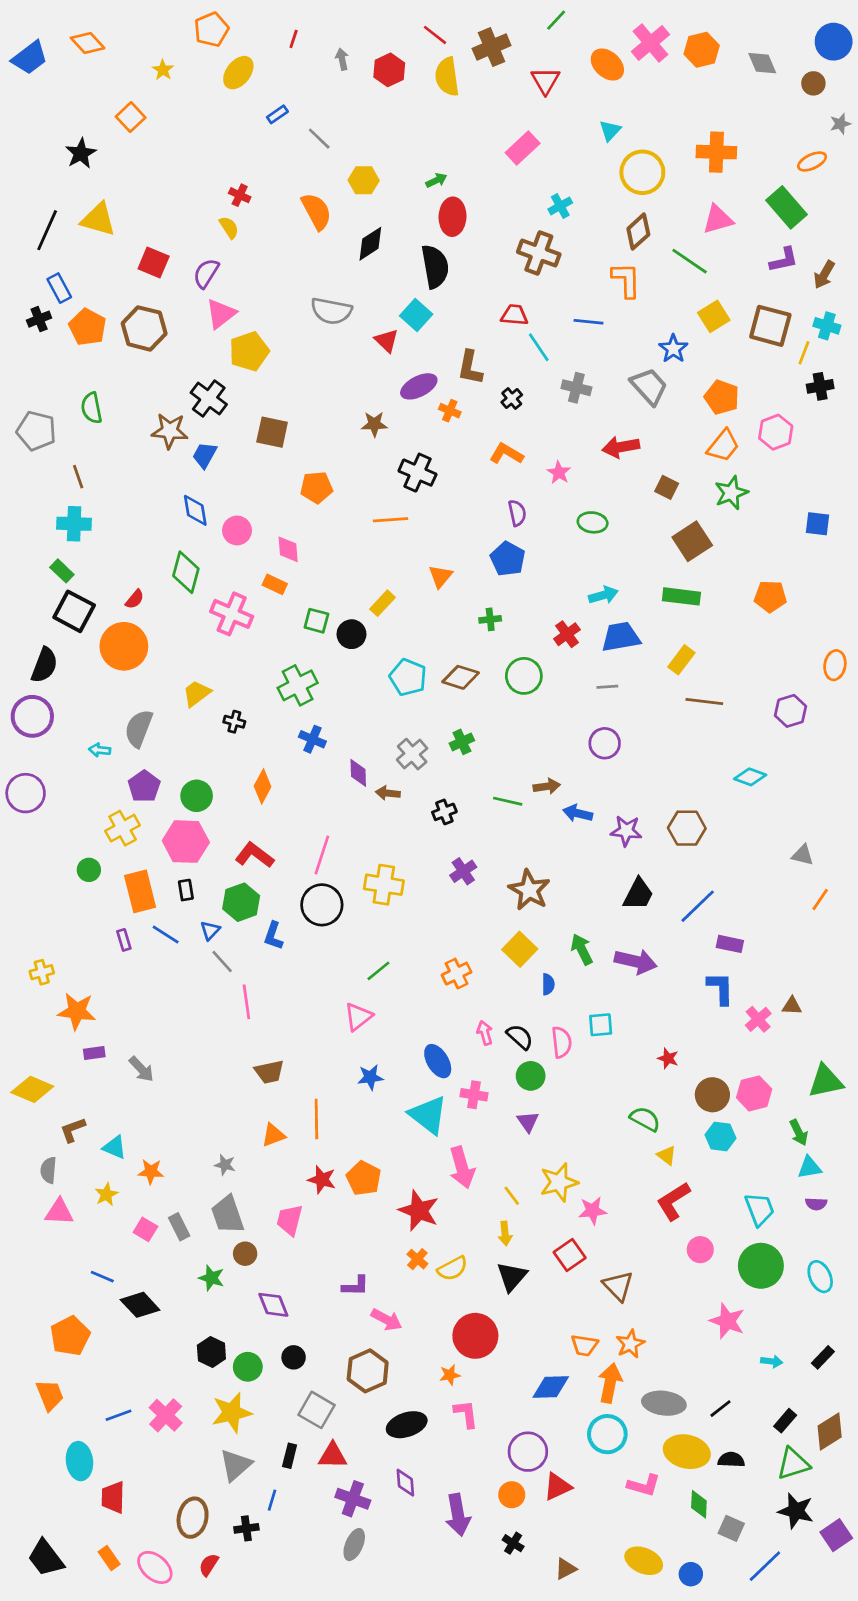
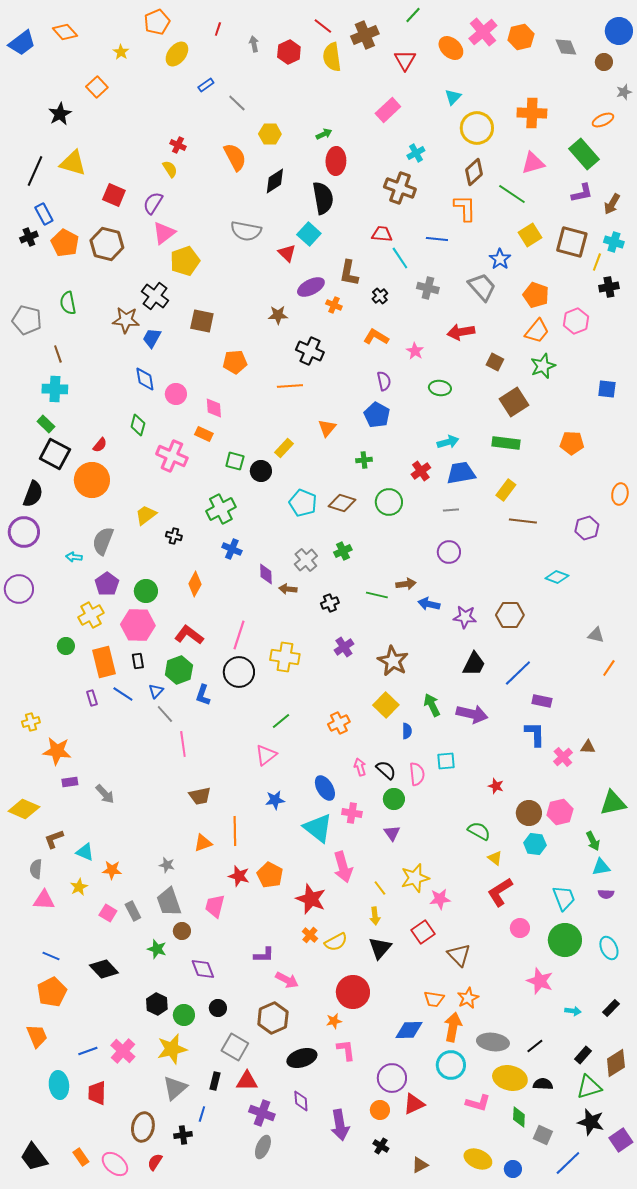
green diamond: (186, 572) -> (138, 425), size x0.7
blue line: (102, 1277) -> (51, 956), moved
red trapezoid: (113, 1497) -> (97, 1093), moved

